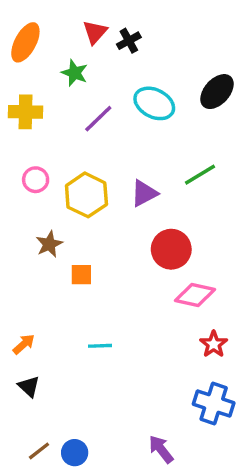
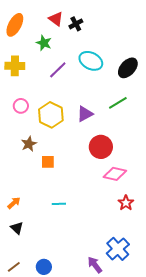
red triangle: (95, 32) -> (56, 19), turned -35
black ellipse: (217, 92) -> (128, 68), moved
blue cross: (214, 403) -> (118, 249), moved, turned 30
brown line: (39, 451) -> (14, 267), moved

